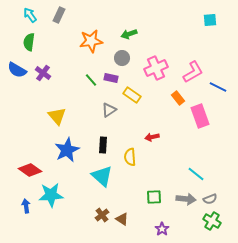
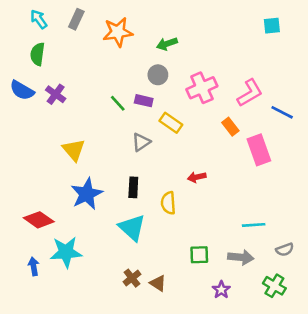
orange star: (91, 41) -> (118, 32), moved
cyan line: (196, 174) -> (254, 225), turned -42
gray semicircle: (210, 199) -> (285, 250), moved
purple star: (162, 229) -> (221, 290), moved

